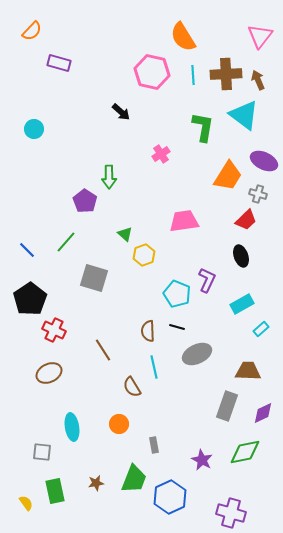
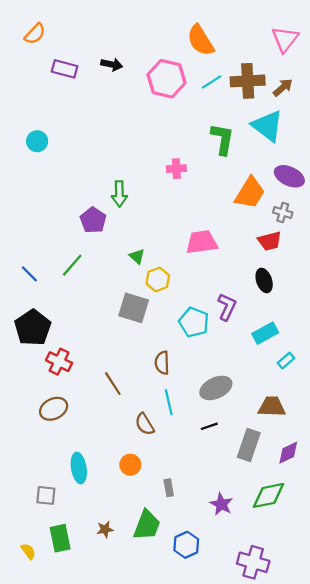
cyan line: (193, 75) -> (211, 82), turned 60
brown arrow: (258, 80) -> (283, 87), turned 72
black arrow: (121, 112) -> (112, 64), moved, turned -30
pink cross: (161, 154) -> (176, 169), turned 30
red trapezoid: (246, 220) -> (270, 241), turned 30
gray square: (94, 278) -> (134, 308), moved
black line: (177, 327) -> (209, 426), moved, turned -35
blue hexagon: (170, 497) -> (186, 545), size x0.7

